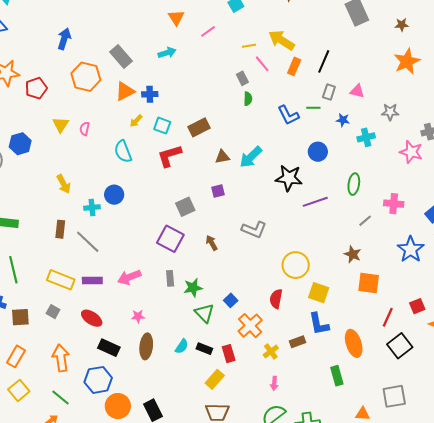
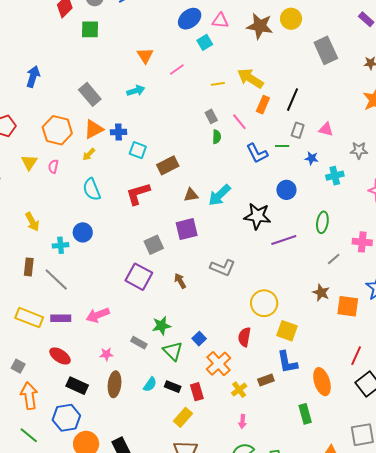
pink line: (262, 64) -> (239, 122), moved
orange hexagon: (86, 77) -> (57, 130), moved
yellow arrow: (136, 121) -> (89, 154), moved
cyan square: (162, 126) -> (138, 150), moved
purple square: (218, 191) -> (187, 229), size x1.6
gray rectangle: (170, 278) -> (139, 343), moved, turned -56
orange square: (369, 283) -> (348, 306), moved
gray square: (53, 312) -> (18, 366), moved

